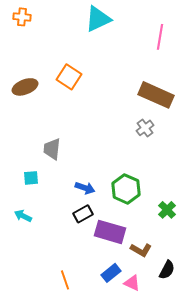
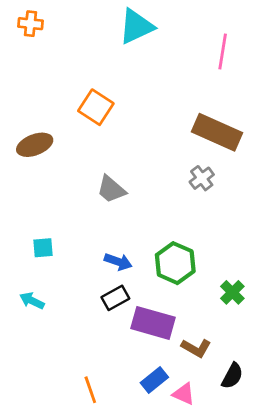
brown ellipse: (25, 87) -> (35, 145), moved
gray trapezoid: (52, 149) -> (111, 189), moved, turned -55

